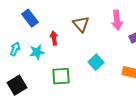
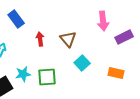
brown triangle: (81, 24) -> (68, 39), moved
cyan star: (37, 52) -> (23, 74), moved

